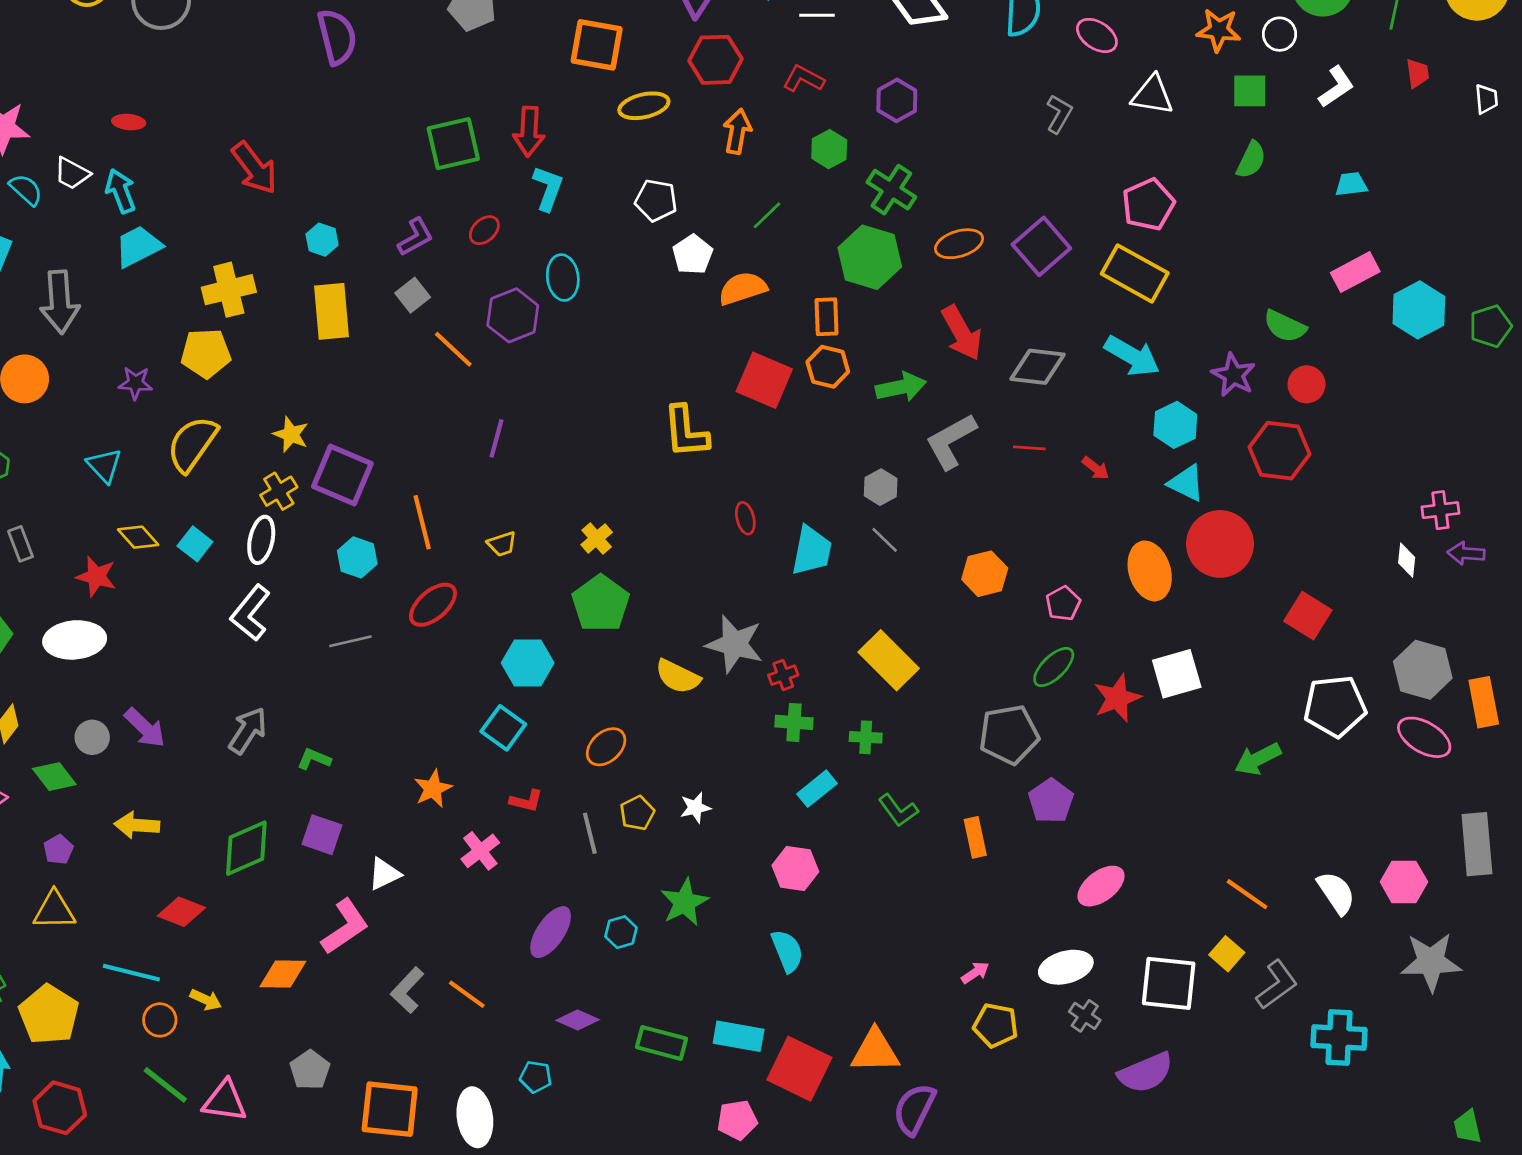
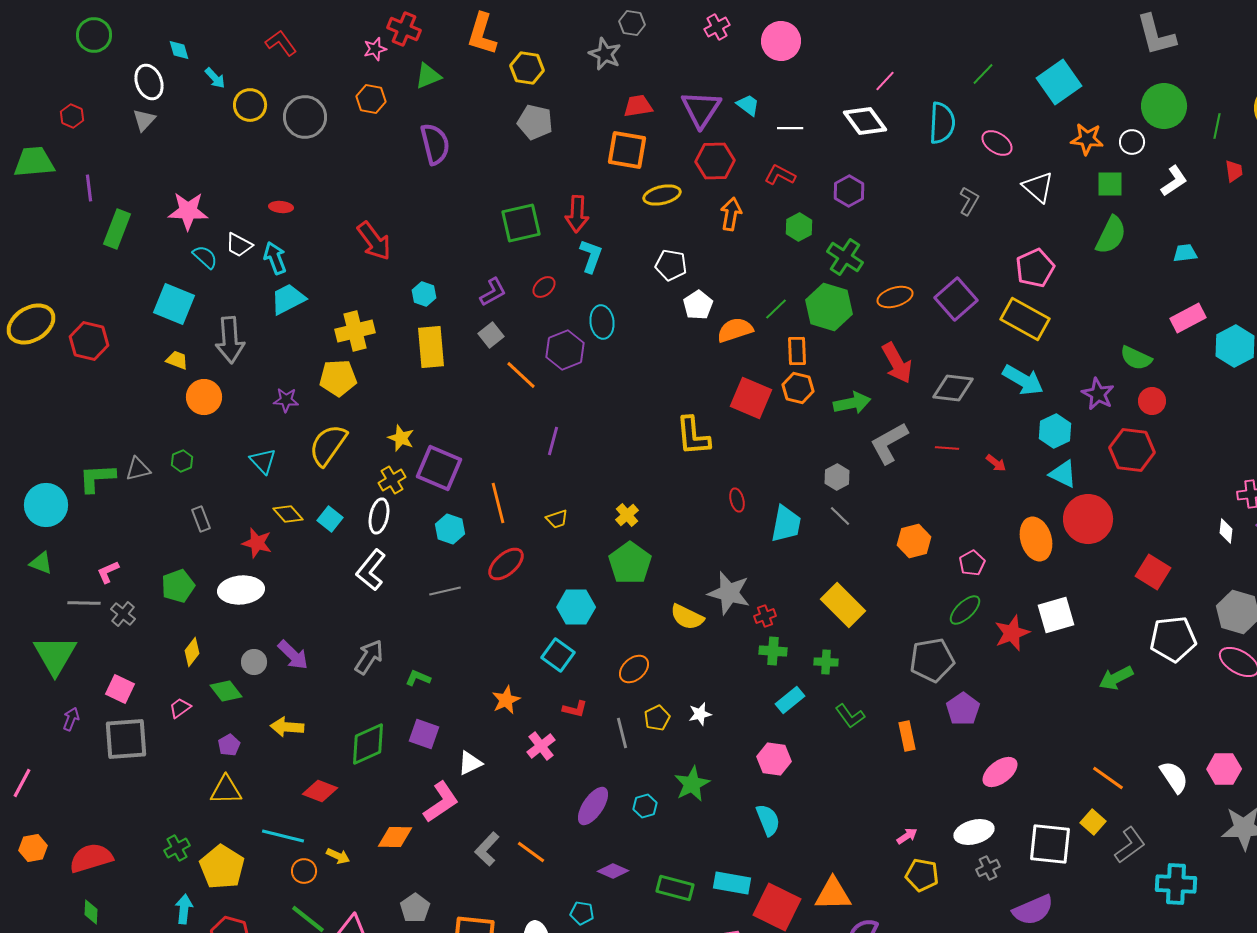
white triangle: (1152, 95) -> (1038, 187), turned 32
green semicircle: (1251, 160) -> (1111, 235), size x1.4
green line: (767, 215) -> (776, 309), moved
gray cross: (1085, 1016) -> (988, 868), turned 30

